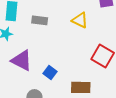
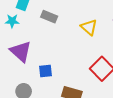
blue square: (50, 72) -> (46, 71), turned 32

